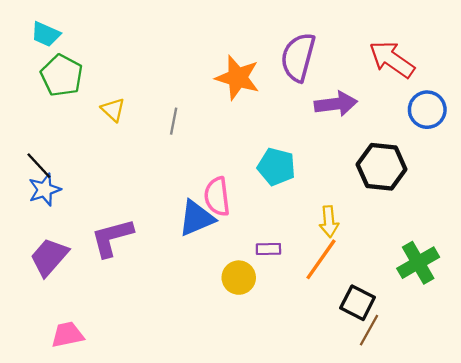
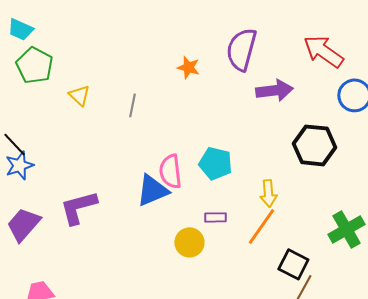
orange star: (238, 78) -> (188, 67), size x0.6
cyan pentagon: (276, 167) -> (215, 163), moved

